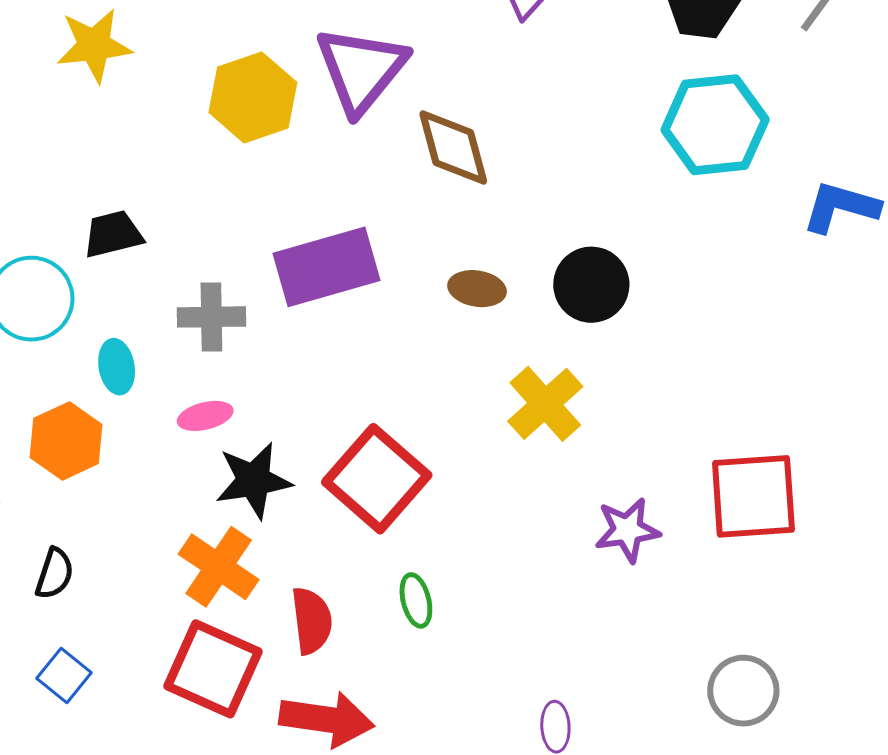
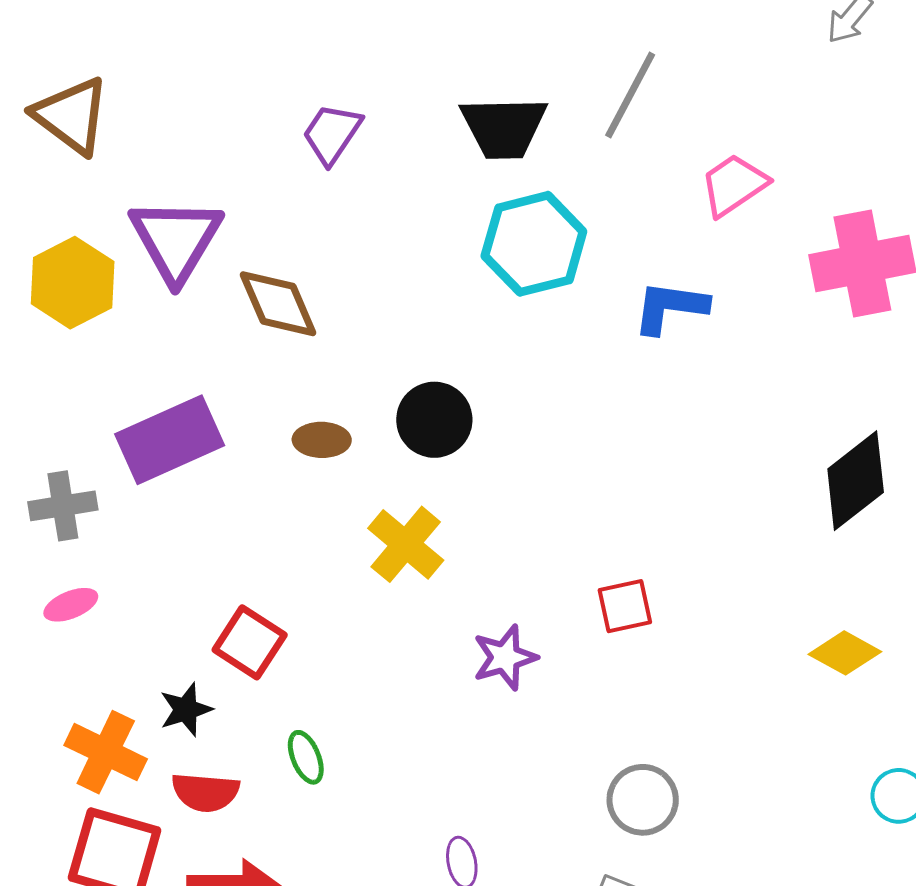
red square: (377, 479) -> (250, 642), size x0.7
black star: (254, 480) -> (186, 710), moved, size x0.7
red square: (753, 496) -> (625, 606), size x0.6
red semicircle: (312, 621) -> (205, 792), turned 110

